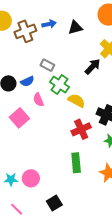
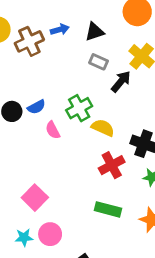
gray rectangle: (47, 65) -> (98, 62), moved
green cross: (60, 85) -> (79, 108), turned 30
pink square: (19, 118) -> (35, 198), moved
green rectangle: (76, 163) -> (108, 209), turned -66

